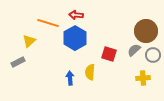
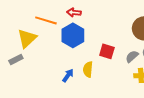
yellow triangle: (29, 41) -> (27, 38), size x1.5
gray semicircle: (134, 50) -> (132, 56), moved
blue arrow: (70, 78) -> (68, 75), turned 40

